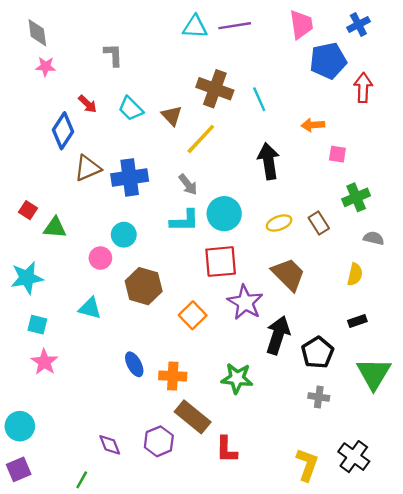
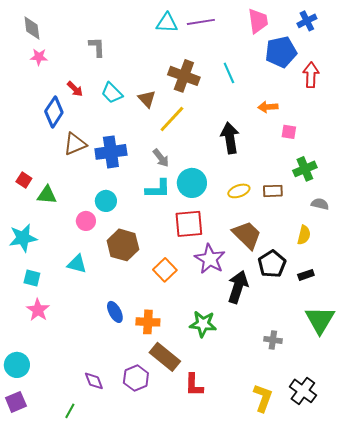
cyan line: (259, 99) -> (229, 73), moved
brown rectangle: (319, 223) -> (273, 191), turned -60
black pentagon: (318, 353) -> (272, 264), moved

